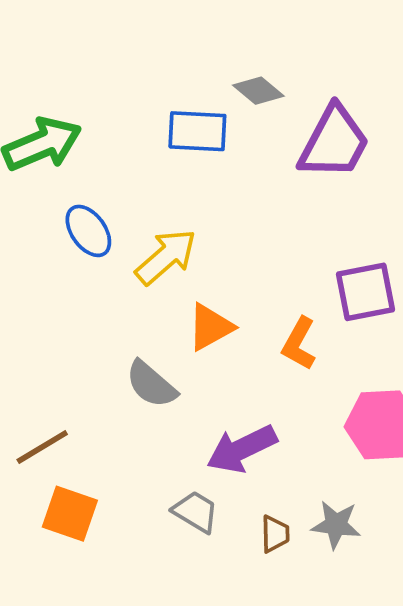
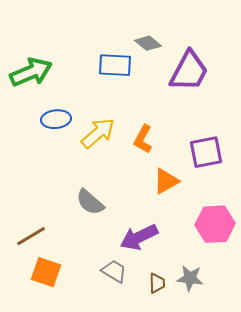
blue ellipse: (88, 231) -> (56, 119), turned -60
orange triangle: (210, 327) -> (166, 181), moved
orange L-shape: (299, 344) -> (143, 139), moved

